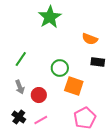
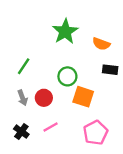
green star: (50, 17) -> (65, 31), moved
red circle: (39, 95) -> (44, 98), moved
pink line: (41, 120) -> (51, 127), moved

